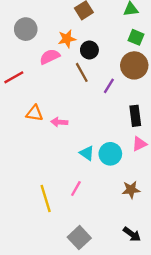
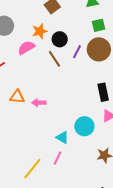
green square: (136, 37) -> (98, 25), turned -32
purple line: (109, 86) -> (77, 52), moved
cyan triangle: (87, 153) -> (62, 137), moved
yellow line: (46, 199) -> (32, 169), turned 60

